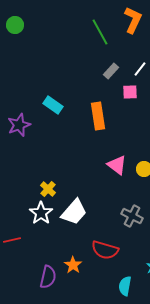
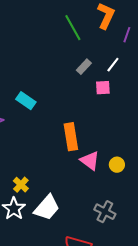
orange rectangle: (98, 116) -> (71, 137), moved

